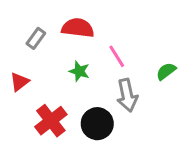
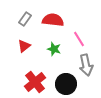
gray rectangle: (36, 38) -> (25, 19), moved
red triangle: (19, 82) -> (24, 46), moved

